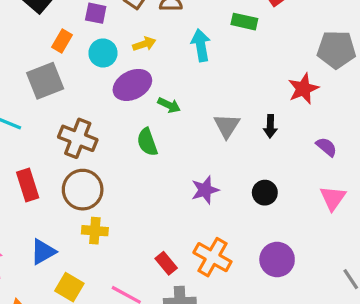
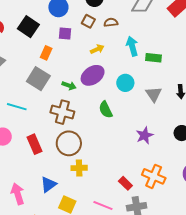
green rectangle: (244, 22) -> (153, 58), moved
cyan circle: (103, 53) -> (125, 83), moved
gray square: (45, 81) -> (38, 79), turned -30
green arrow: (169, 105) -> (69, 86), moved

